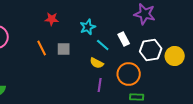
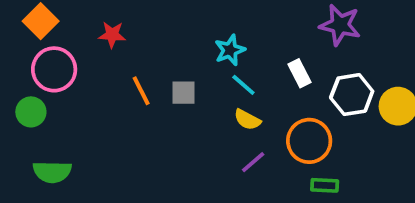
red star: (52, 19) -> (112, 35), moved
cyan line: (103, 45) -> (243, 85), moved
purple line: (100, 85) -> (253, 162), turned 40

